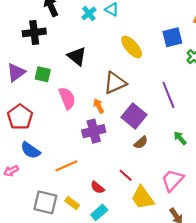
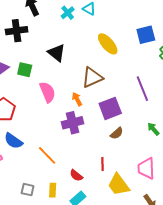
purple square: (134, 116) -> (110, 108), turned 30
orange line: (66, 166) -> (47, 155), turned 70
red line: (126, 175) -> (103, 164), turned 48
pink trapezoid: (172, 180) -> (146, 168), turned -45
gray square: (45, 202) -> (28, 190), size x0.6
yellow rectangle: (72, 203) -> (53, 190), turned 56

